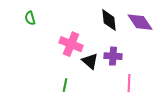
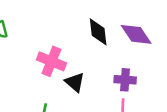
purple cross: (113, 56) -> (125, 80), moved

